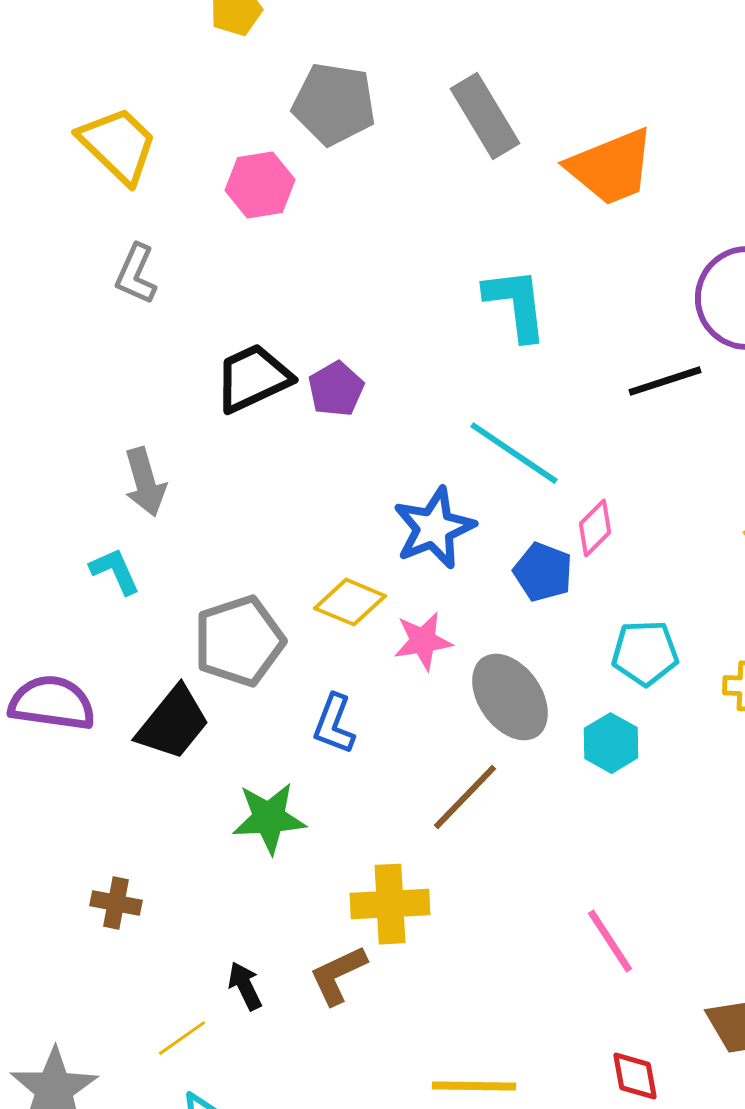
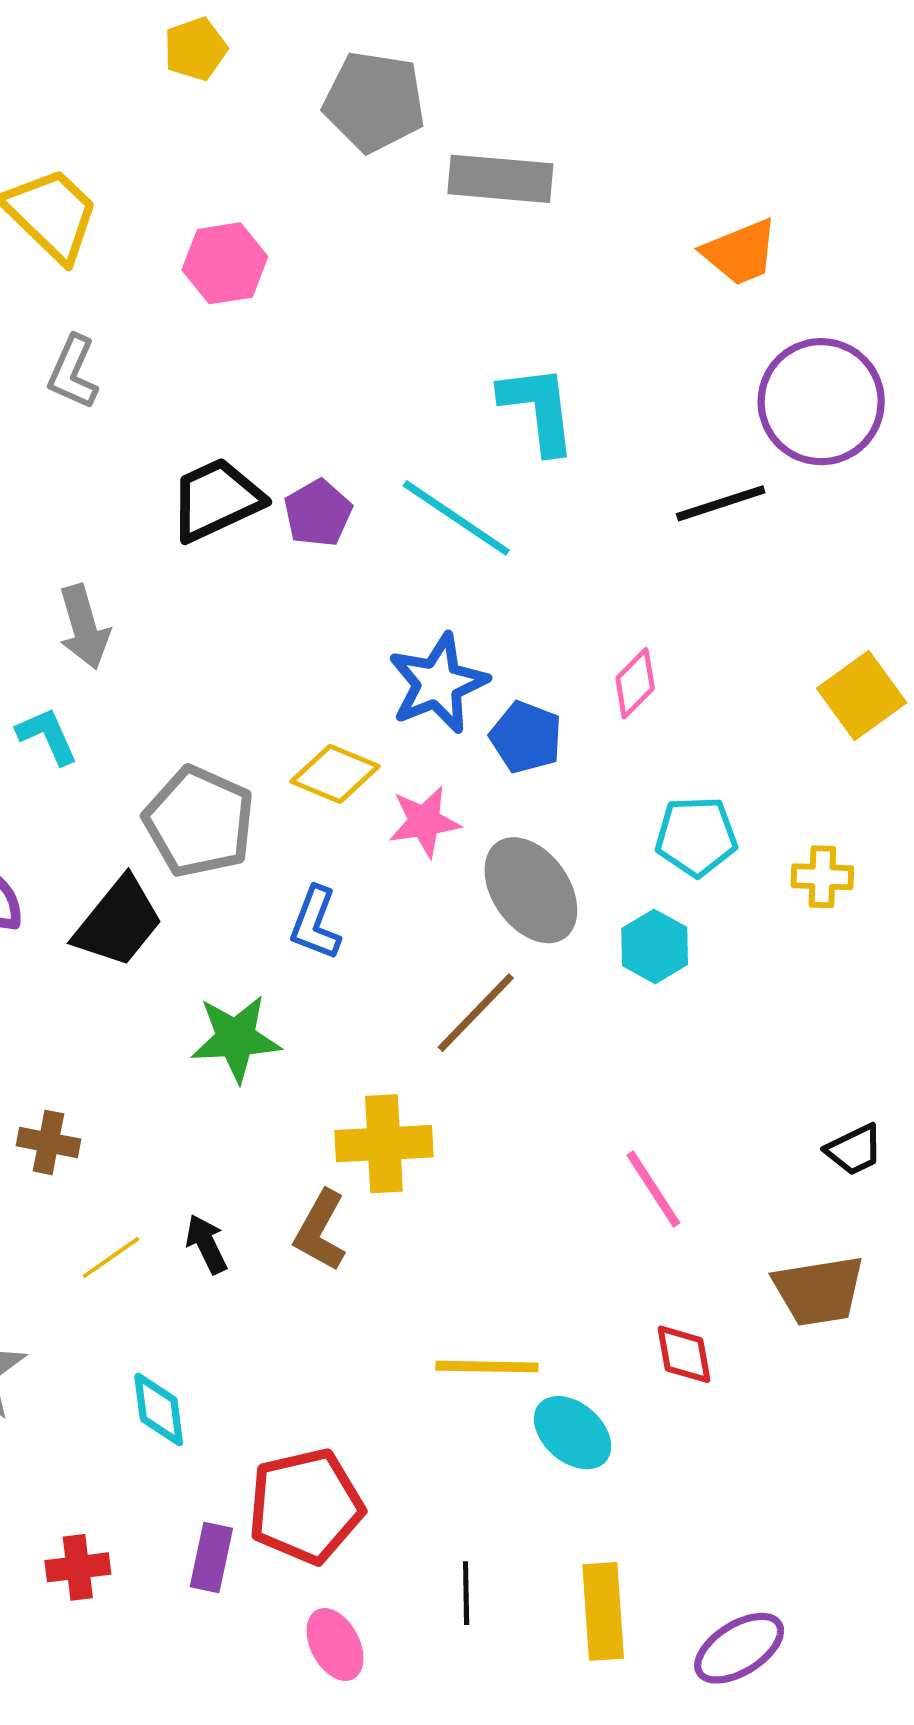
gray pentagon: (334, 104) -> (374, 102), moved
gray rectangle: (485, 116) -> (500, 179), turned -54
orange trapezoid: (611, 167) -> (740, 252), moved, size x0.7
cyan line: (514, 453) -> (456, 518), moved
blue pentagon: (543, 572) -> (526, 737), moved
gray pentagon: (239, 641) -> (199, 822), turned -30
brown L-shape: (338, 975) -> (320, 1231), turned -36
yellow line: (182, 1038) -> (111, 1258), moved

